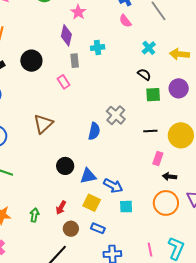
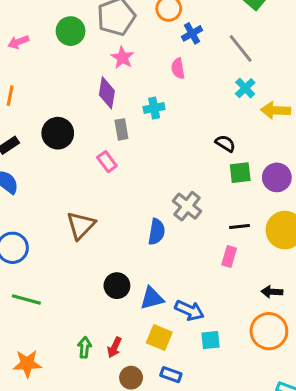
pink semicircle: (125, 21) -> (178, 68), moved, turned 32
cyan cross: (149, 48) -> (245, 88), moved
purple circle: (179, 88) -> (277, 177), moved
pink rectangle: (158, 159) -> (229, 257), moved
green arrow: (34, 215) -> (85, 347), moved

